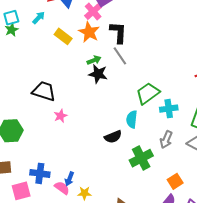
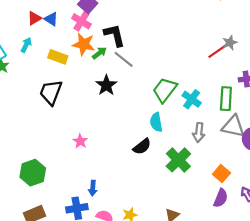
green arrow: (94, 60) -> (99, 53), moved
black star: (98, 74) -> (106, 85), turned -30
black trapezoid: (44, 91) -> (51, 92), moved, turned -70
cyan cross: (169, 109) -> (192, 99), turned -30
blue arrow: (69, 179) -> (93, 188), moved

